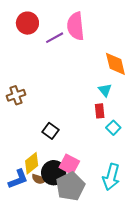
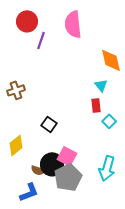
purple line: (55, 38) -> (41, 40), moved, turned -42
yellow diamond: (32, 163) -> (16, 145), moved
blue L-shape: (18, 179) -> (29, 192), moved

